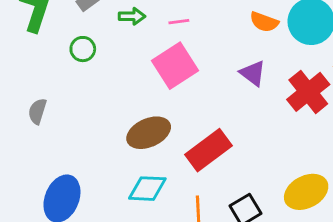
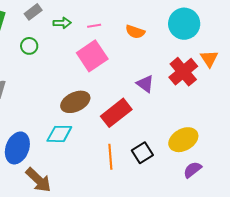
orange semicircle: (264, 22) -> (135, 32), moved
purple triangle: (253, 73) -> (145, 84), moved
cyan diamond: (147, 189) -> (59, 134), moved

